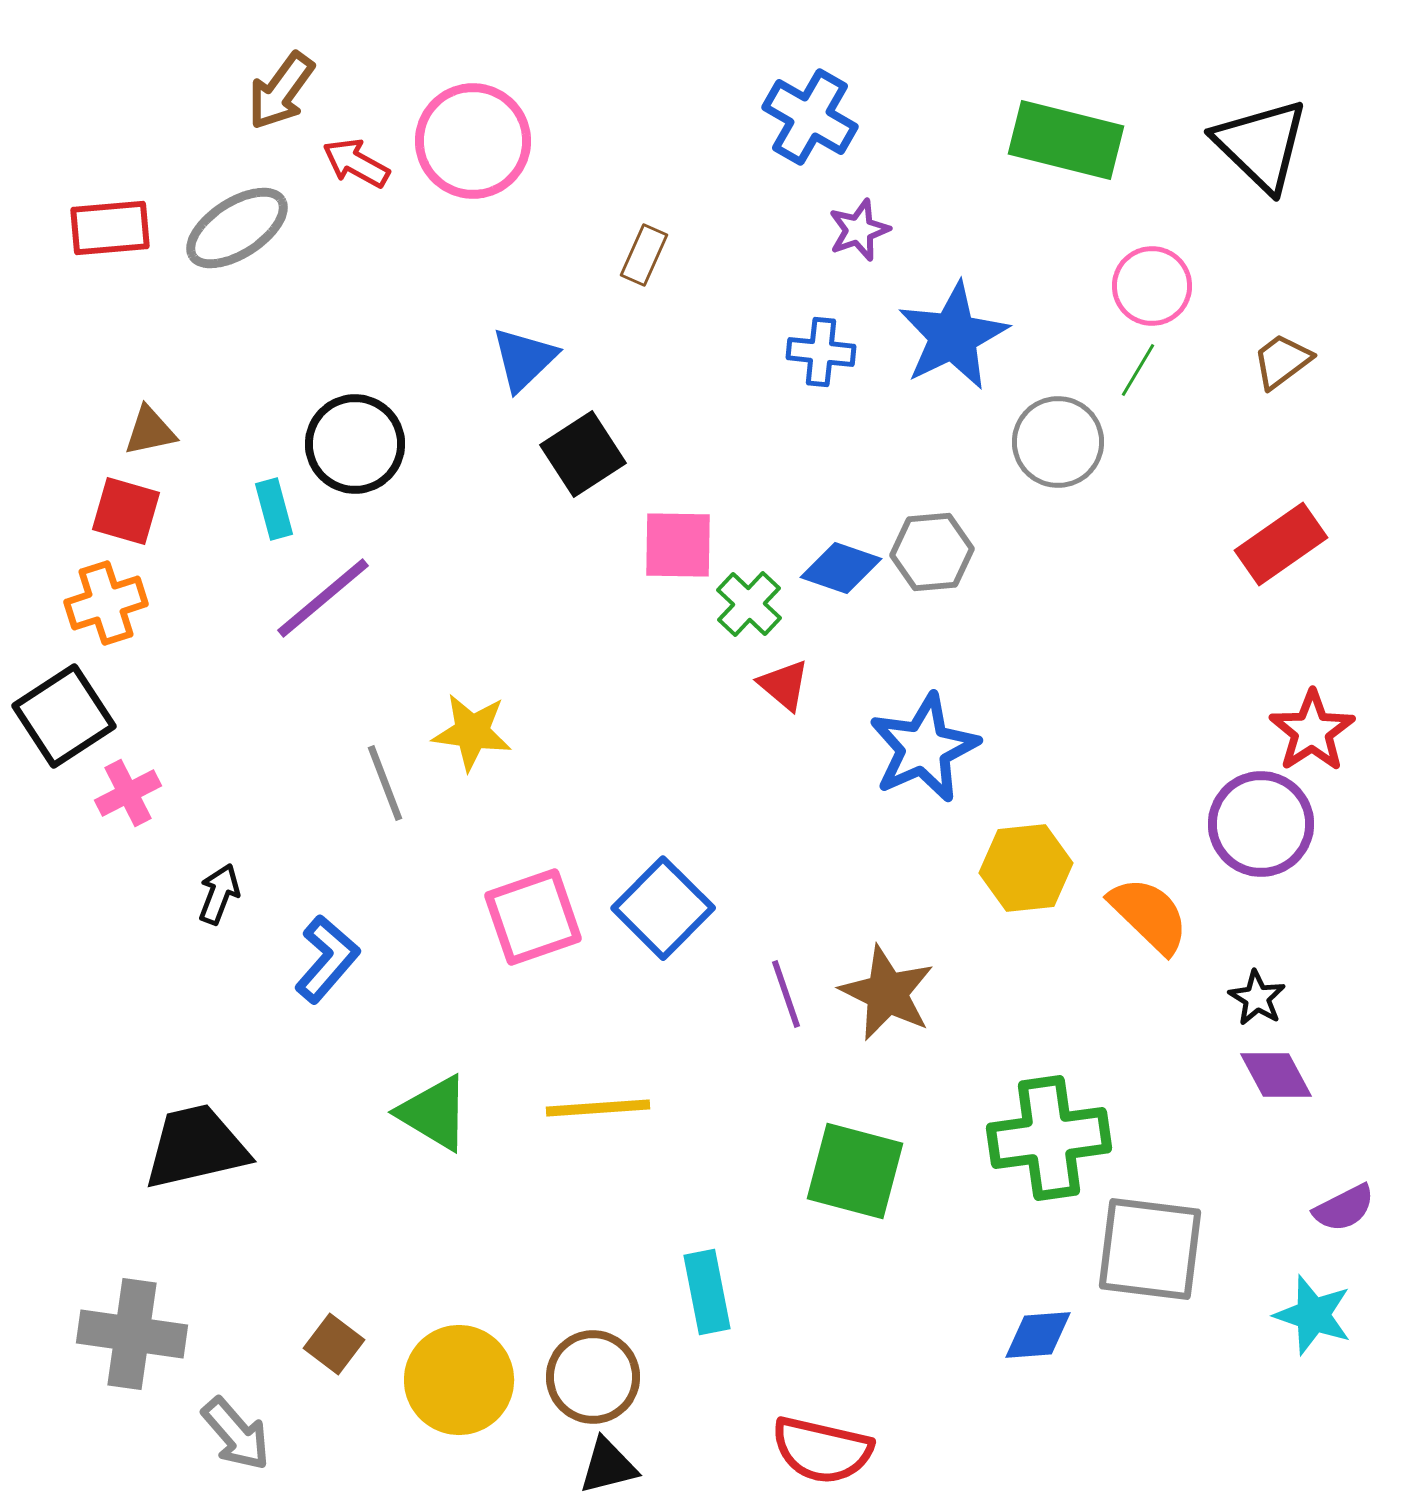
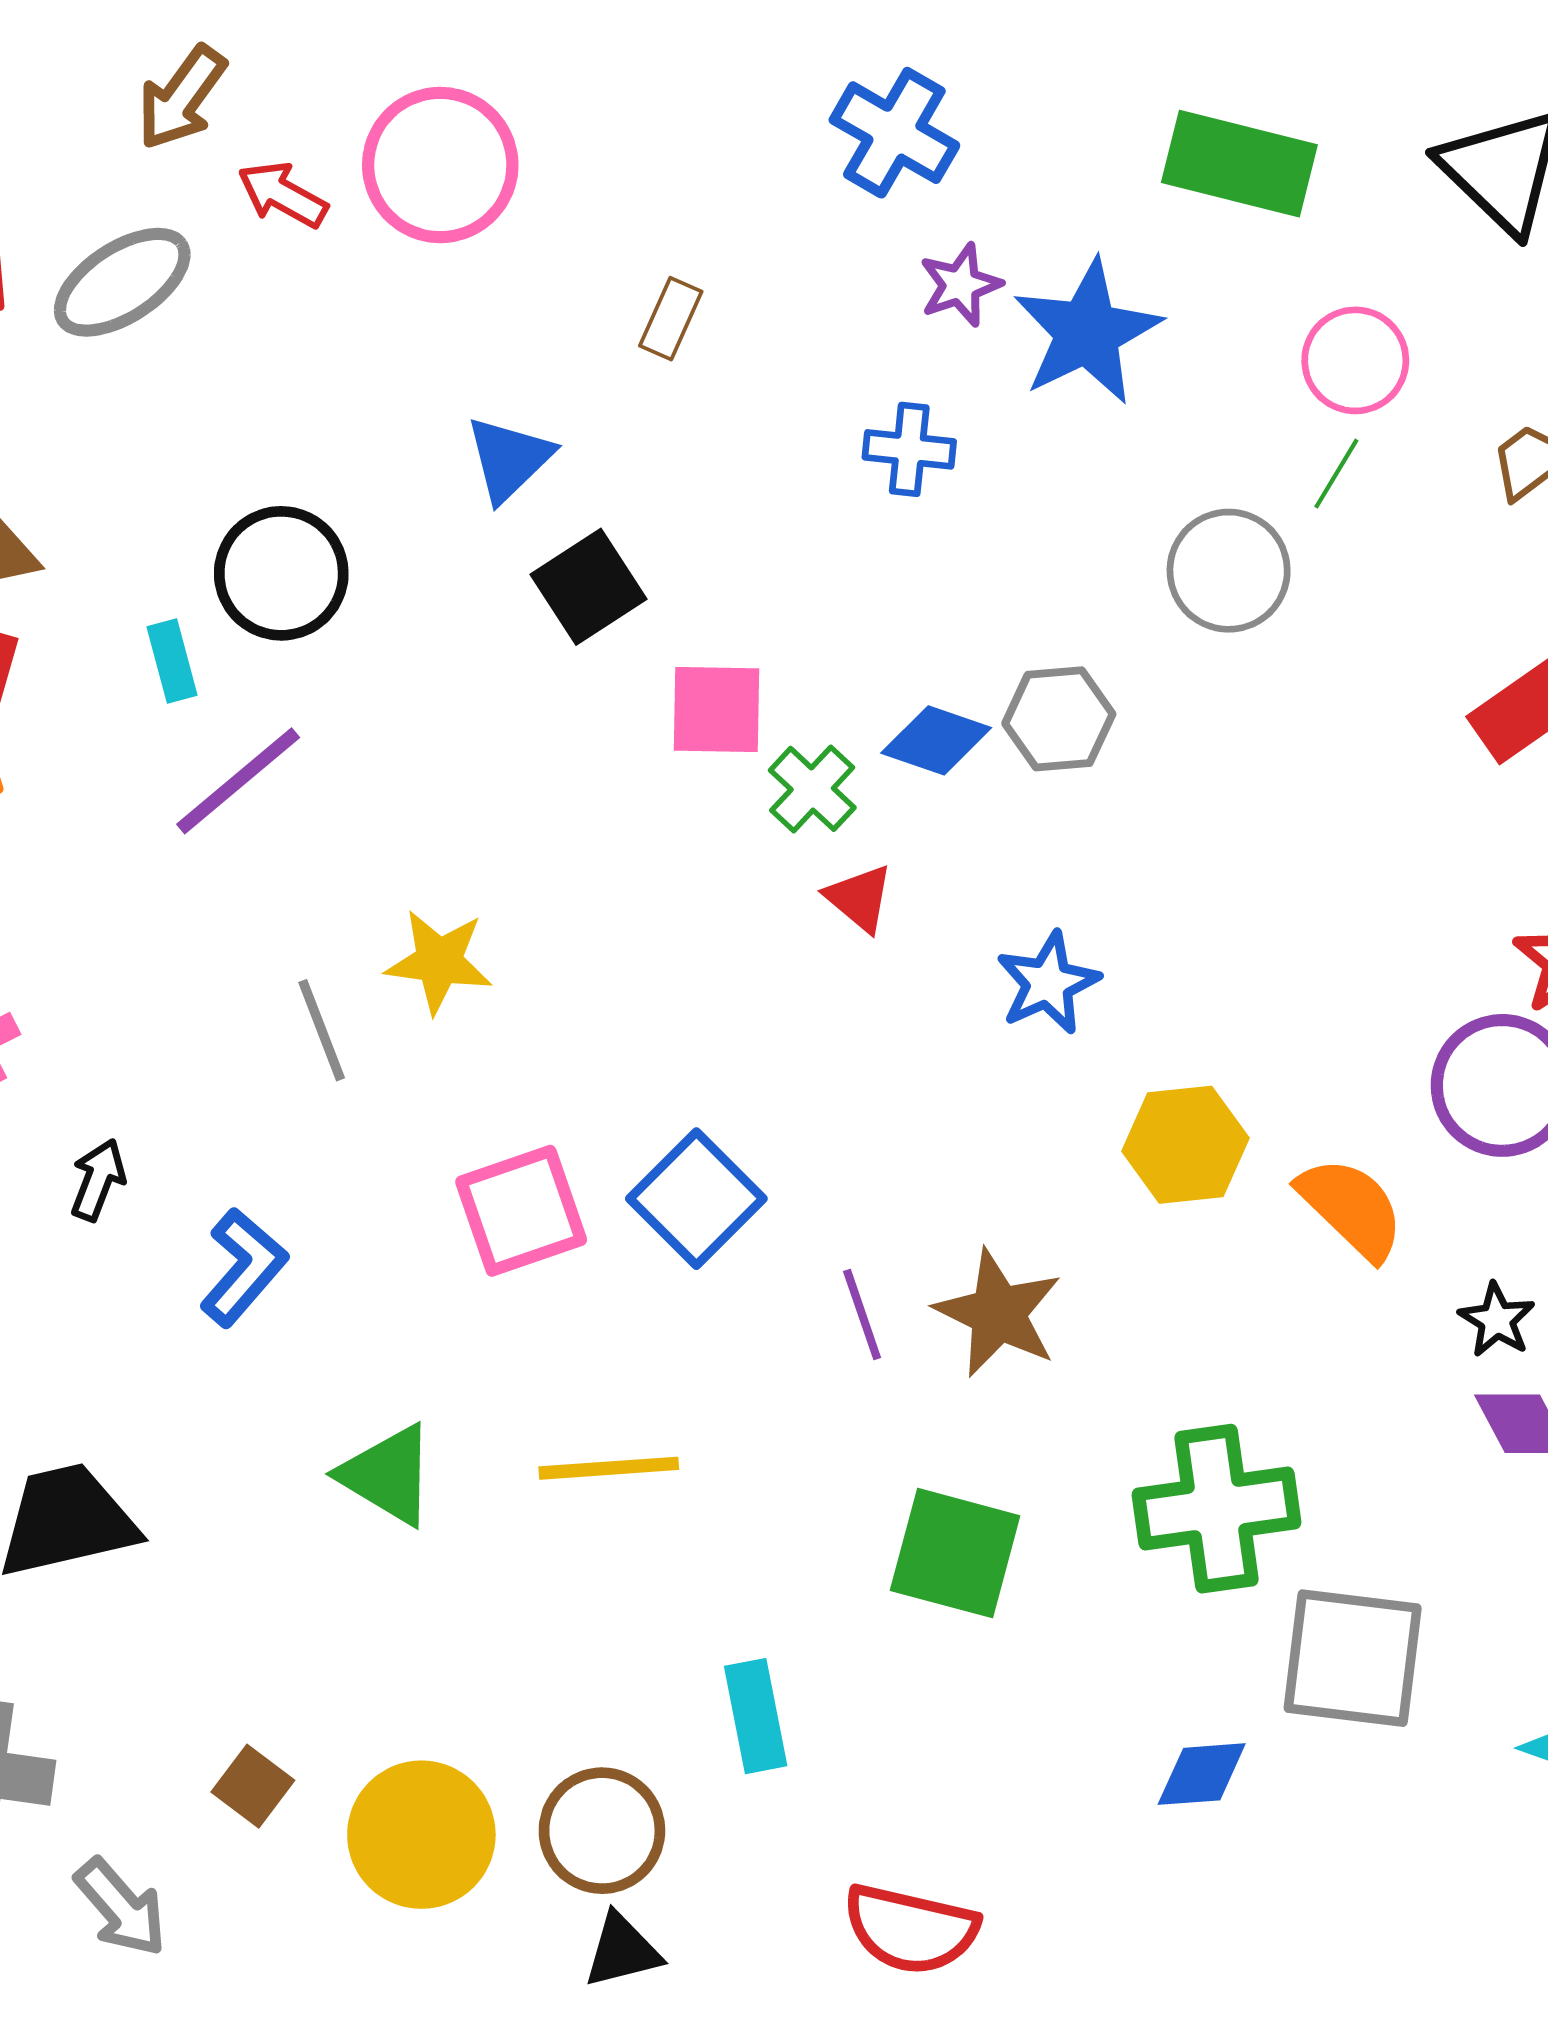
blue star: (953, 336) -> (1087, 332), moved
blue star: (924, 748) -> (1048, 983), size x0.7

